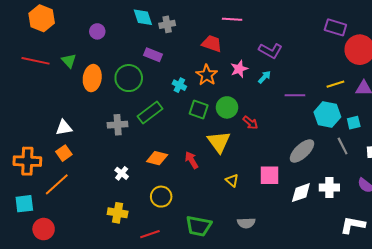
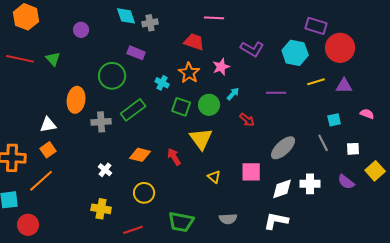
cyan arrow: (264, 77) -> (233, 94), moved
orange ellipse: (92, 78) -> (76, 100), moved
cyan hexagon: (327, 115) -> (295, 53), moved
red arrow: (250, 123) -> (247, 120), moved
white L-shape: (353, 225) -> (276, 221), moved

